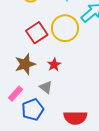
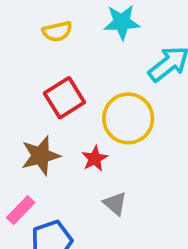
yellow circle: (65, 28) -> (128, 118), moved
gray triangle: (46, 87) -> (115, 204), moved

